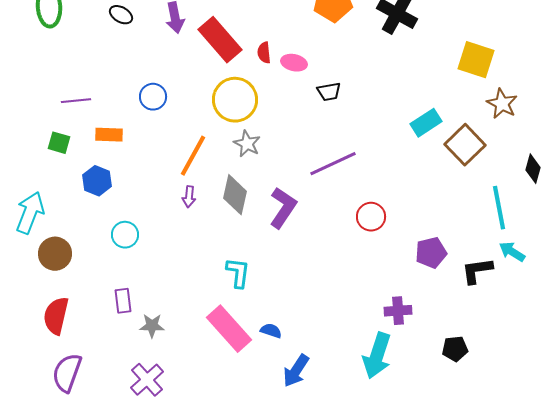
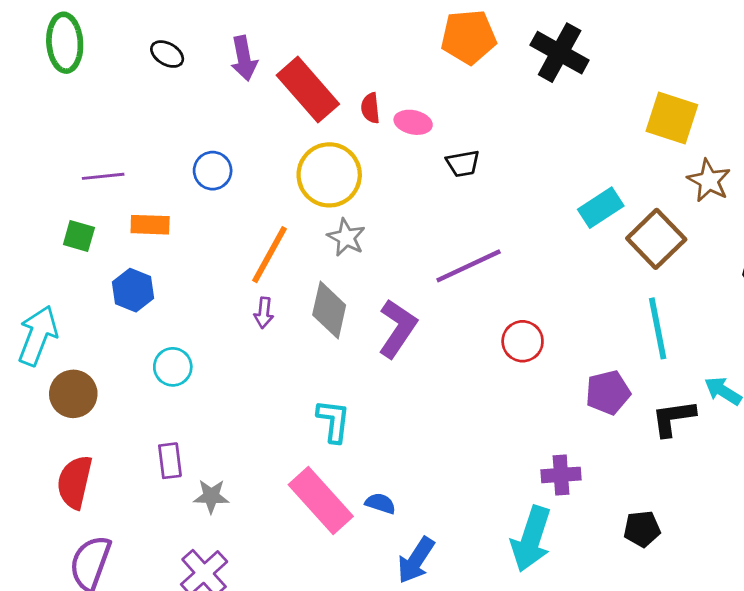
cyan line: (499, 208) -> (658, 328), moved

